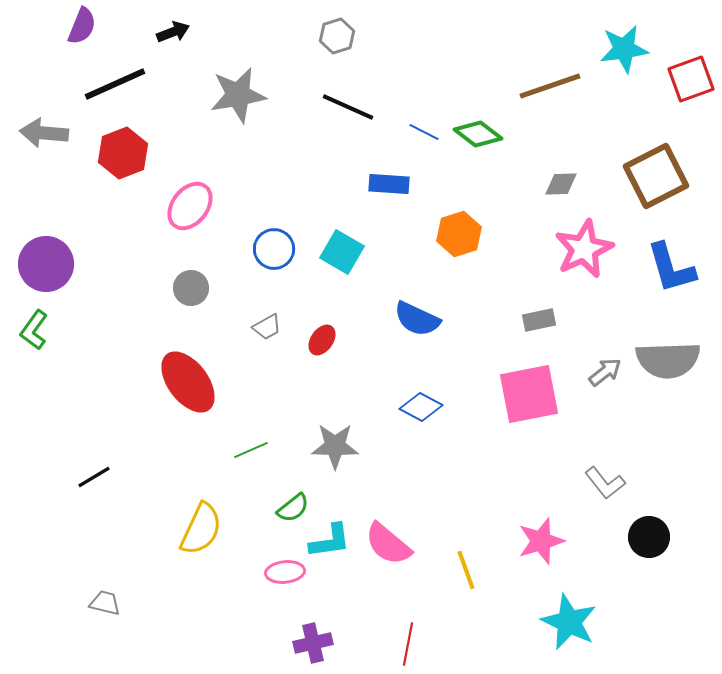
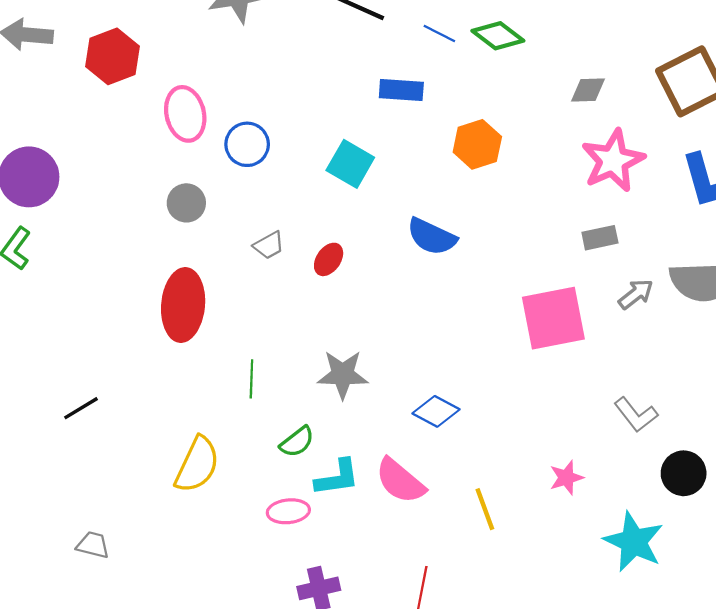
pink ellipse: (190, 206) -> (185, 114), turned -51
blue circle: (274, 249) -> (247, 144), moved
gray rectangle: (539, 320) -> (600, 238), moved
red ellipse: (188, 382) -> (183, 305), turned 42
blue diamond: (421, 407) -> (436, 411), moved
green line: (251, 450) -> (251, 379), turned -64
pink star: (541, 541) -> (566, 478), size x0.7
cyan star: (569, 622) -> (634, 542), moved

